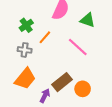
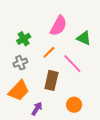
orange line: (45, 37) -> (49, 52), moved
gray cross: (25, 50) -> (20, 63), turned -32
brown rectangle: (62, 82) -> (51, 80), moved, turned -42

